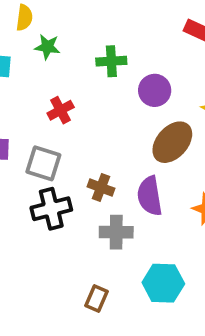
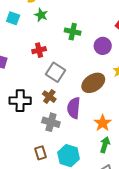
purple circle: (155, 90) -> (103, 46), moved
gray square: (43, 163) -> (56, 72), moved
brown rectangle: (97, 299) -> (41, 153), moved, turned -56

